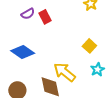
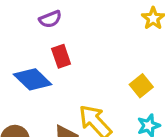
red rectangle: (45, 17) -> (61, 56), moved

